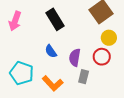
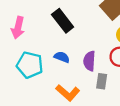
blue semicircle: (51, 51) -> (62, 57), turned 152
cyan pentagon: (22, 73) -> (30, 65), moved

